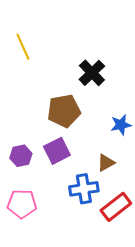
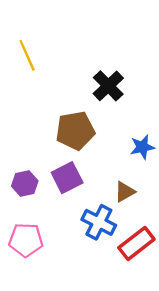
blue cross: (84, 189) -> (99, 222), turned 36

